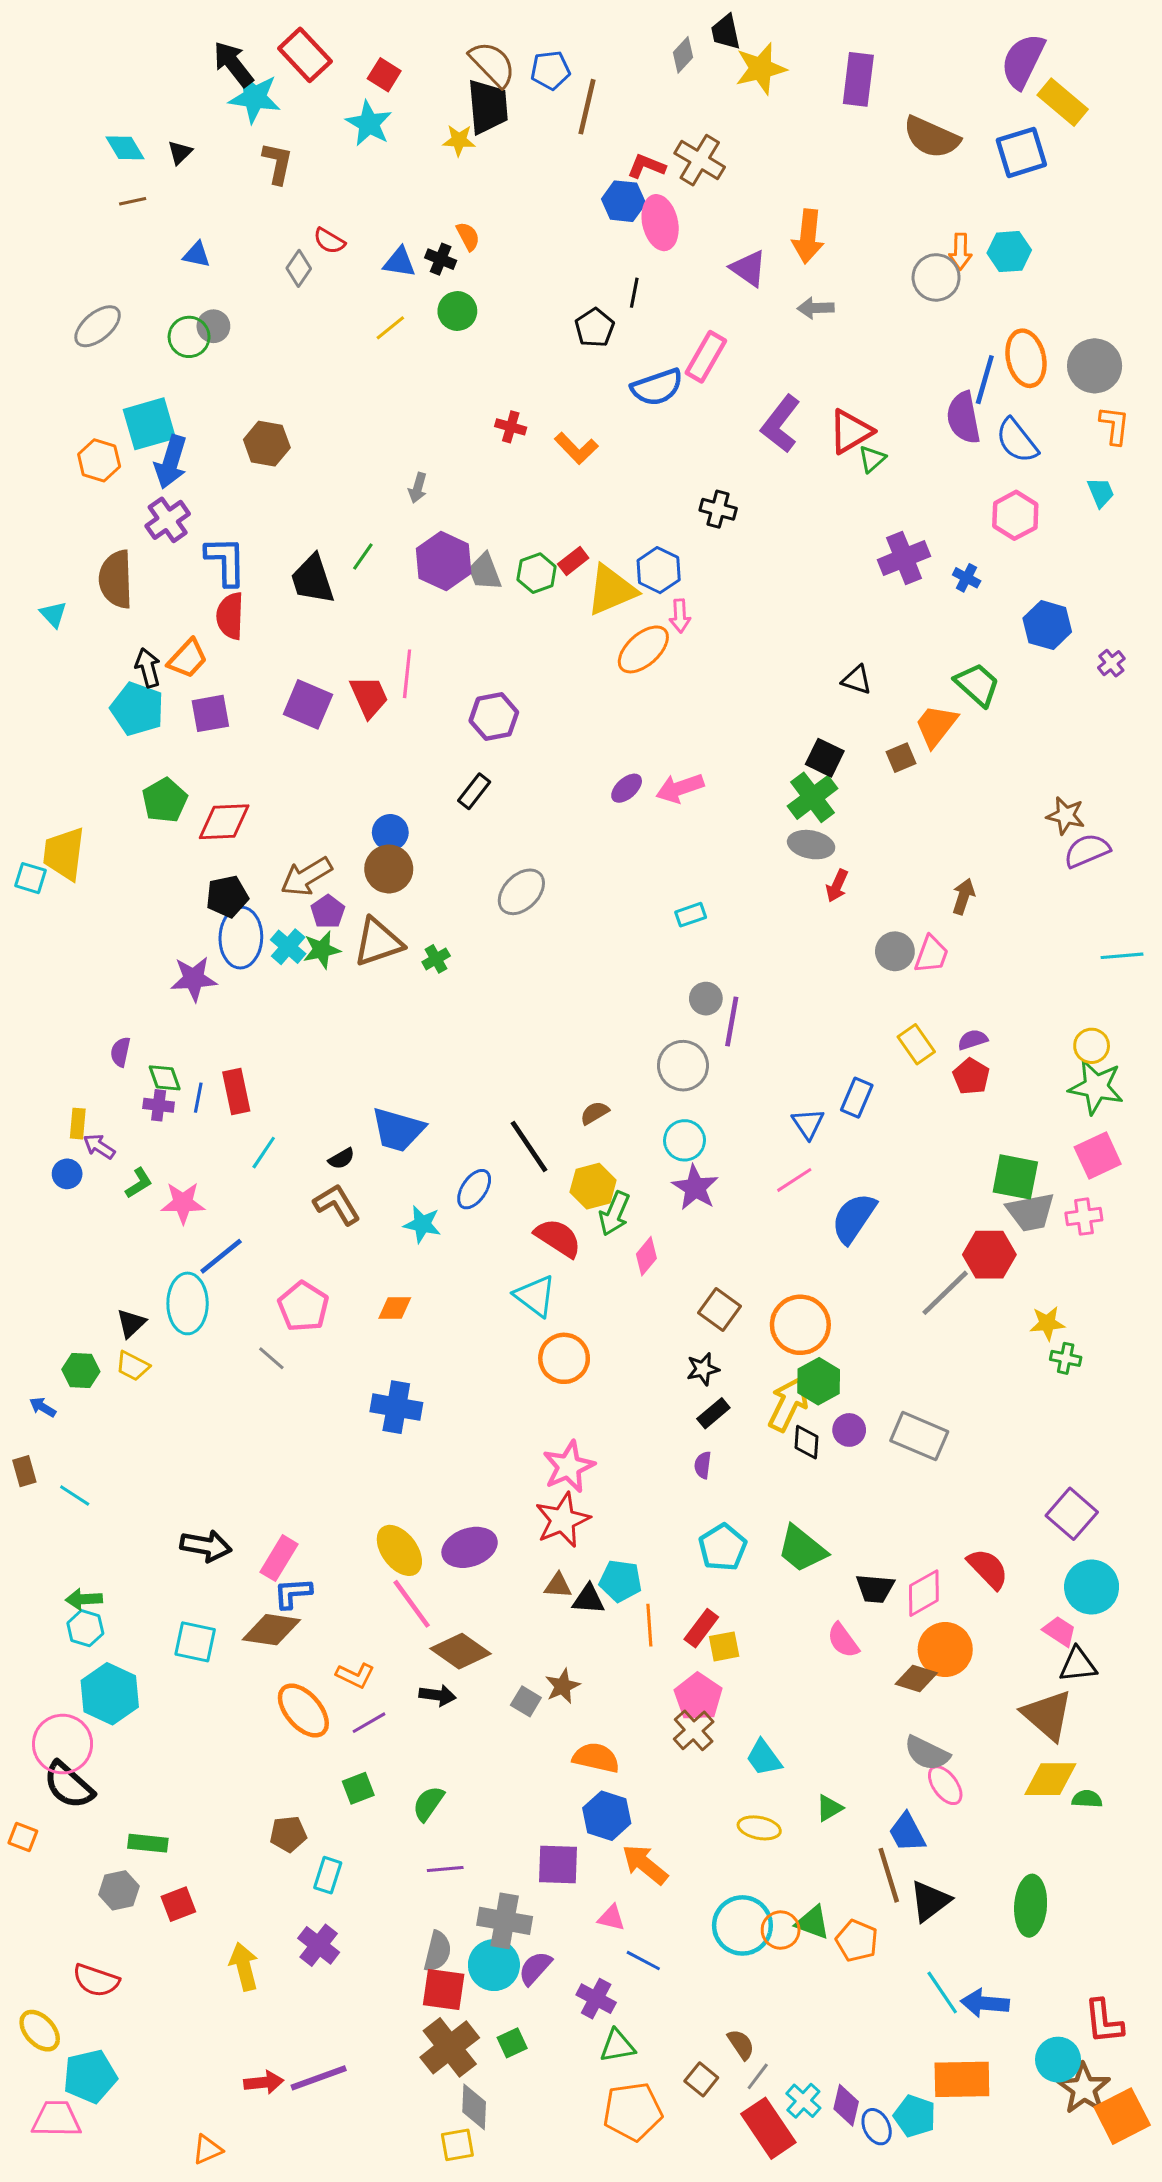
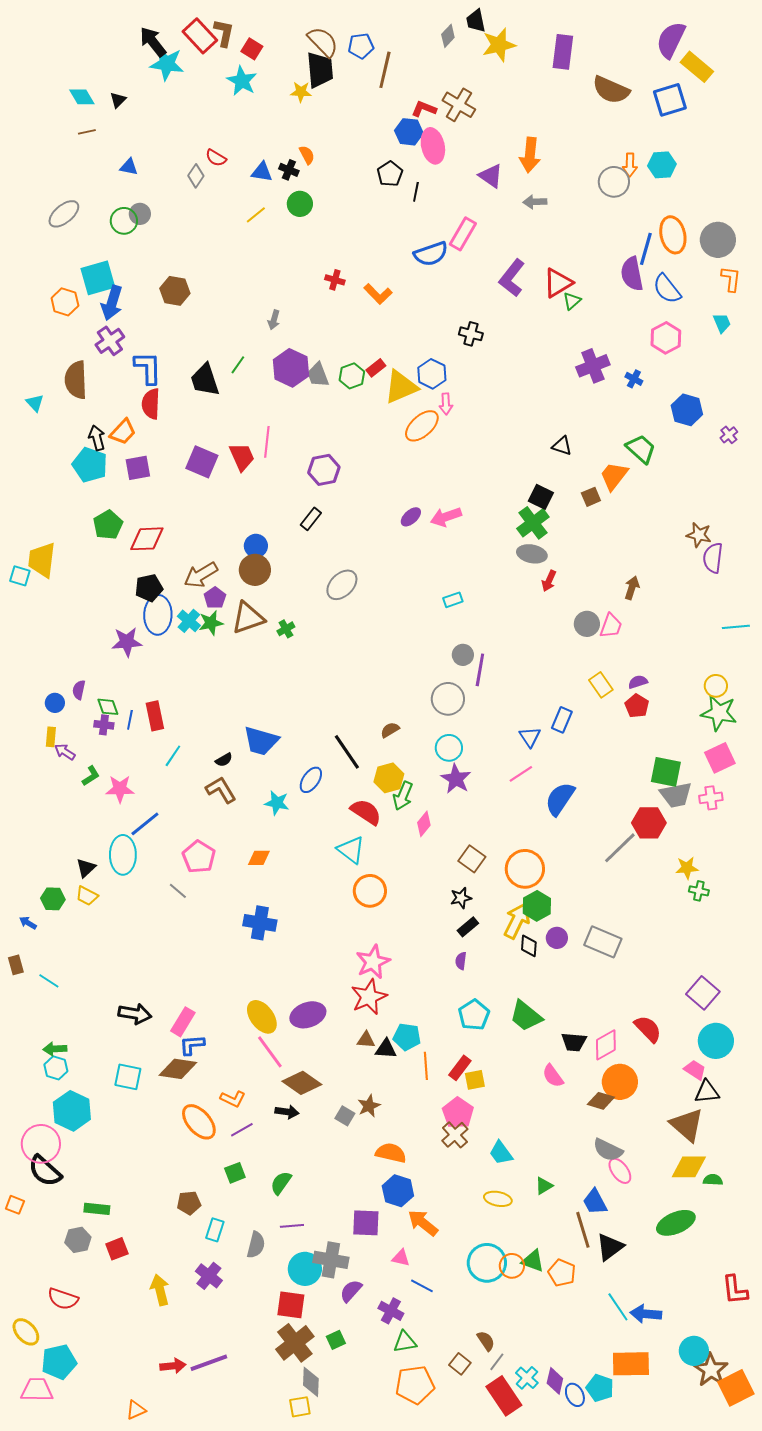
brown L-shape: (277, 163) -> (224, 33), moved
black pentagon: (595, 328) -> (390, 174), moved
purple semicircle: (1087, 851) -> (713, 558), turned -60
blue circle: (67, 1174) -> (55, 703), moved
green ellipse: (1031, 1906) -> (676, 1223), moved, turned 63
gray semicircle: (438, 1951) -> (256, 1245), moved
cyan circle: (494, 1965) -> (305, 1269), moved
red L-shape: (1104, 2021) -> (735, 1290), moved

